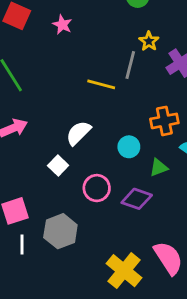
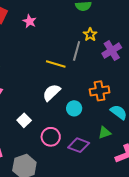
white semicircle: (78, 133) -> (51, 92), moved
green triangle: (159, 168) -> (105, 133), moved

